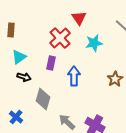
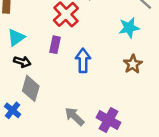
cyan star: (94, 43) -> (129, 28), moved
gray diamond: (43, 99) -> (31, 88), moved

